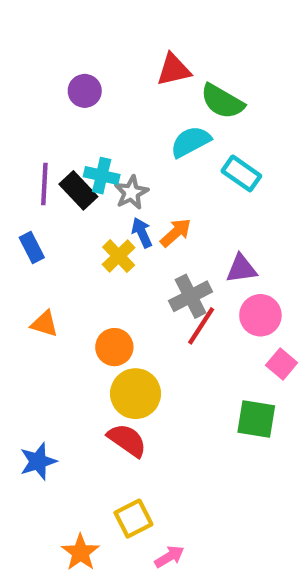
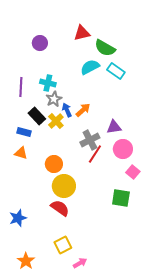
cyan rectangle: (241, 173) -> (116, 71), moved
black rectangle: (78, 190) -> (37, 116), moved
gray star: (131, 192) -> (54, 99), moved
blue rectangle: (32, 248) -> (24, 132), moved, turned -48
orange star: (80, 552) -> (26, 261), moved

